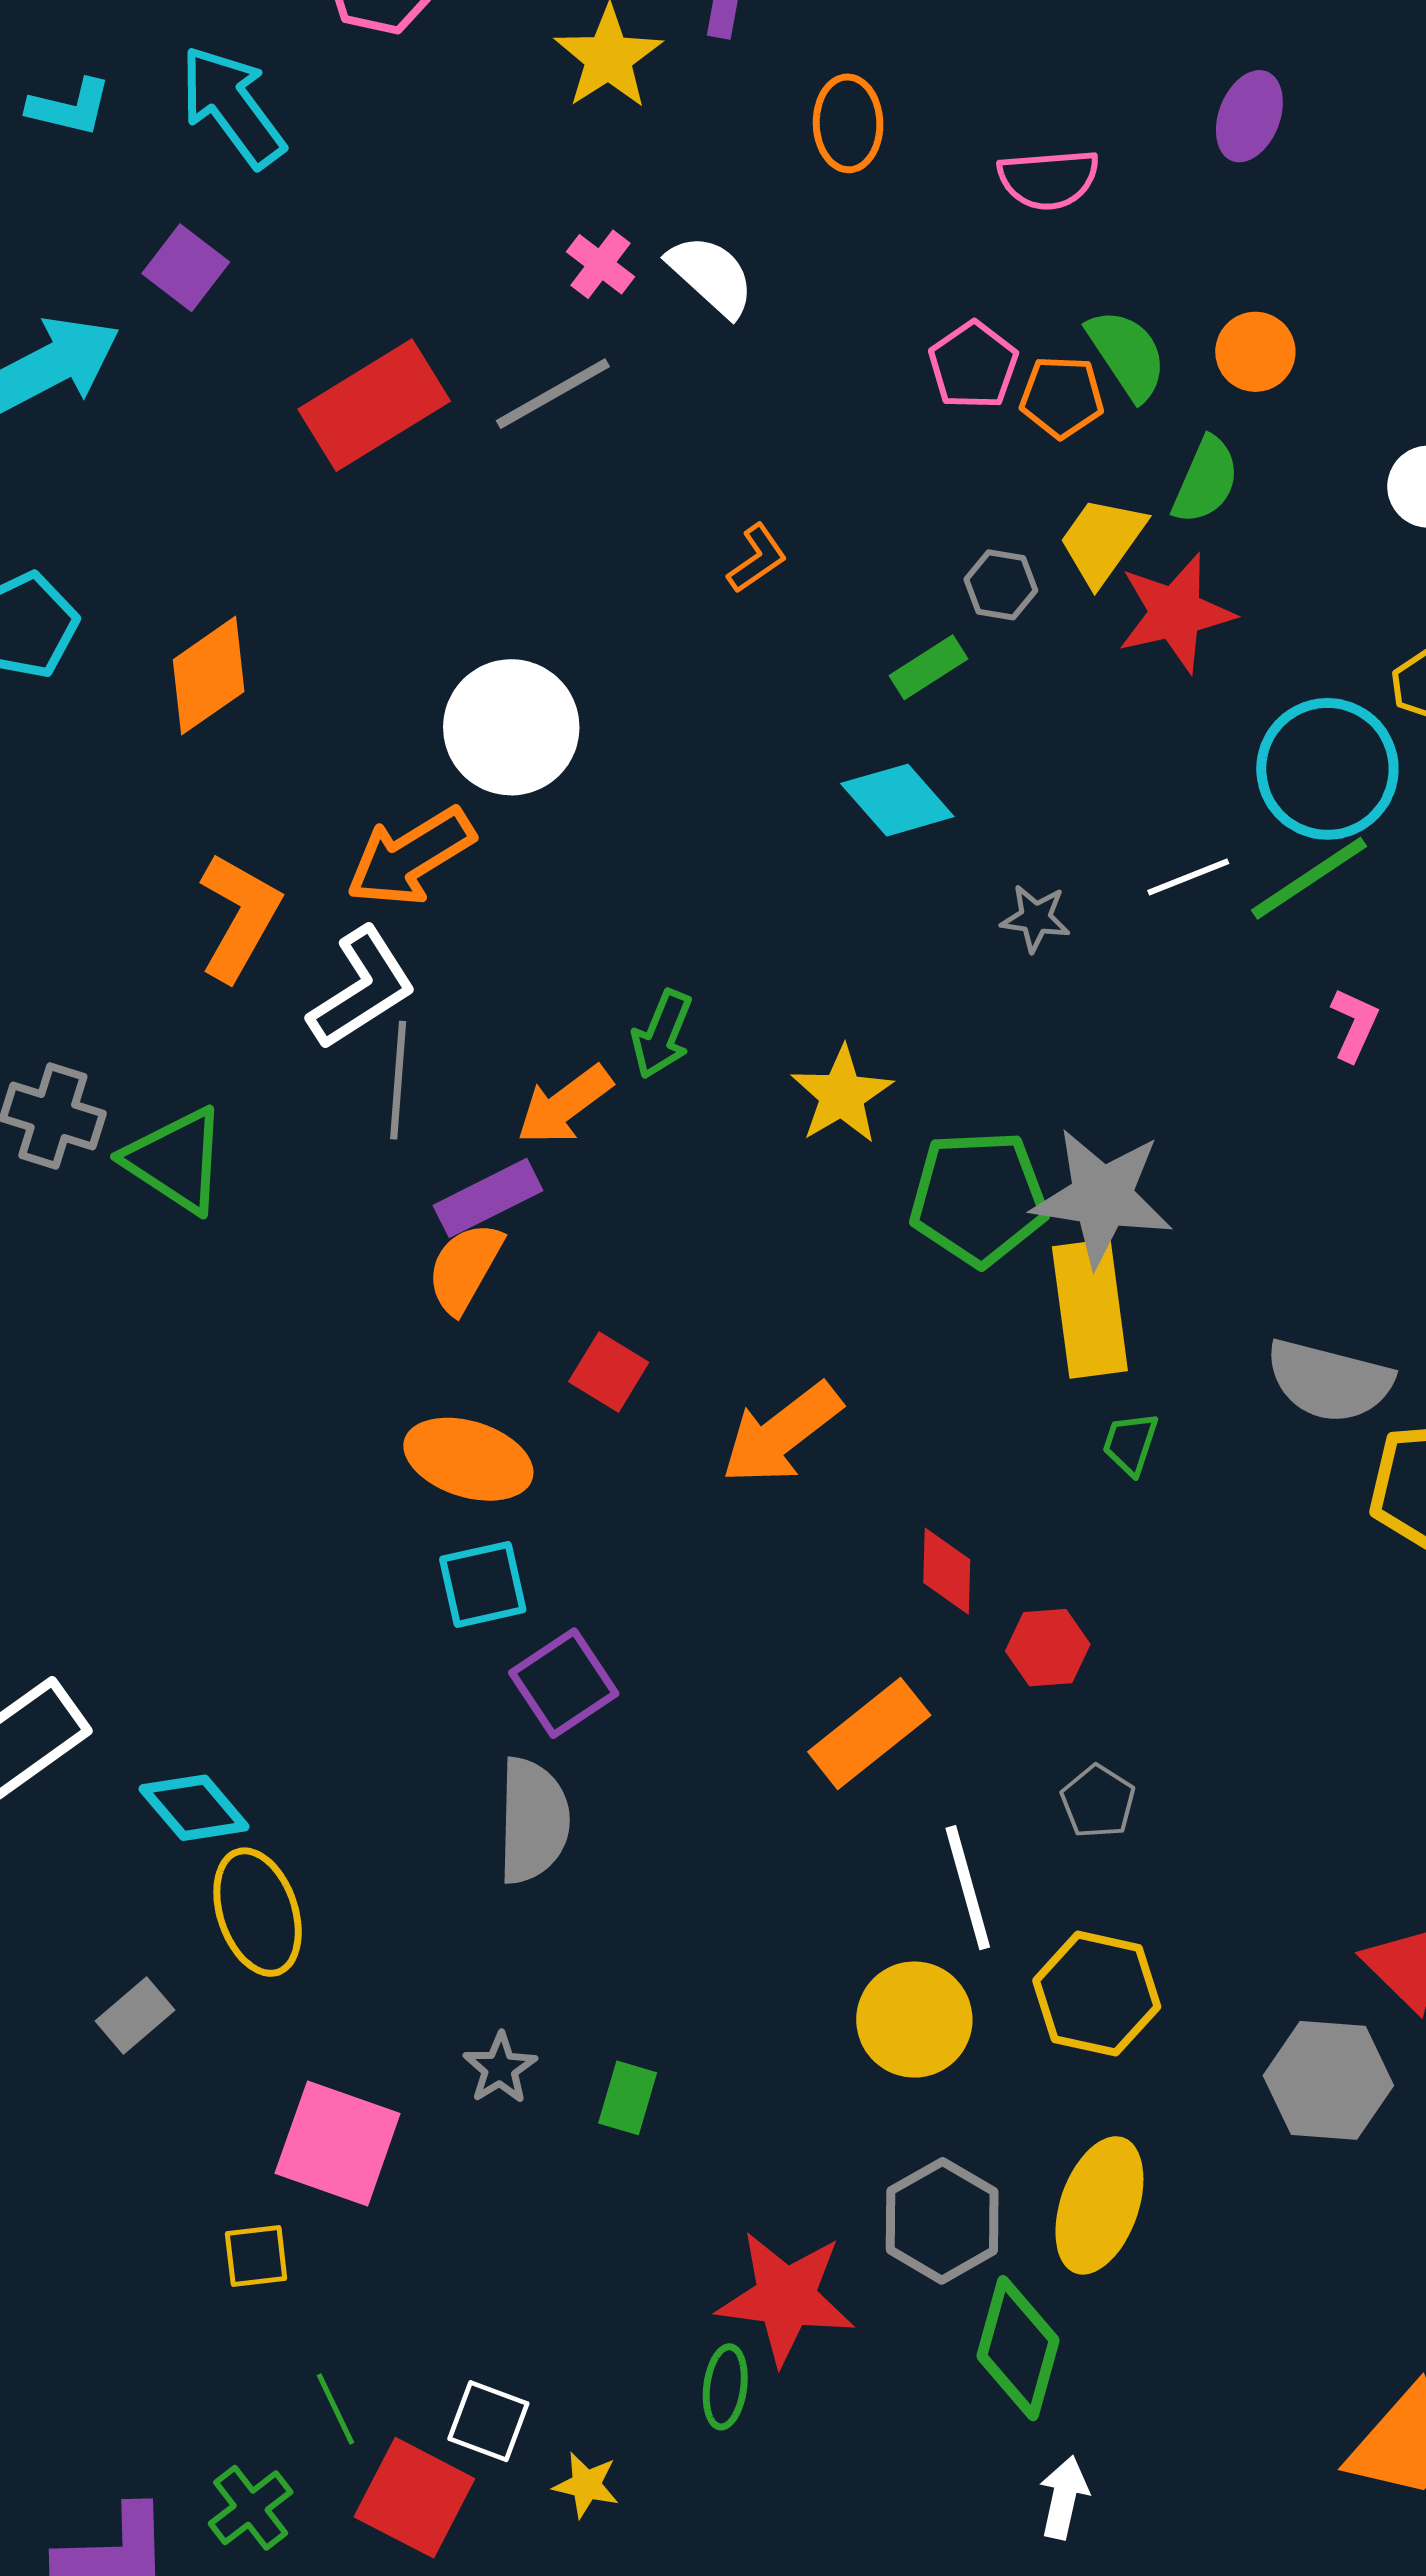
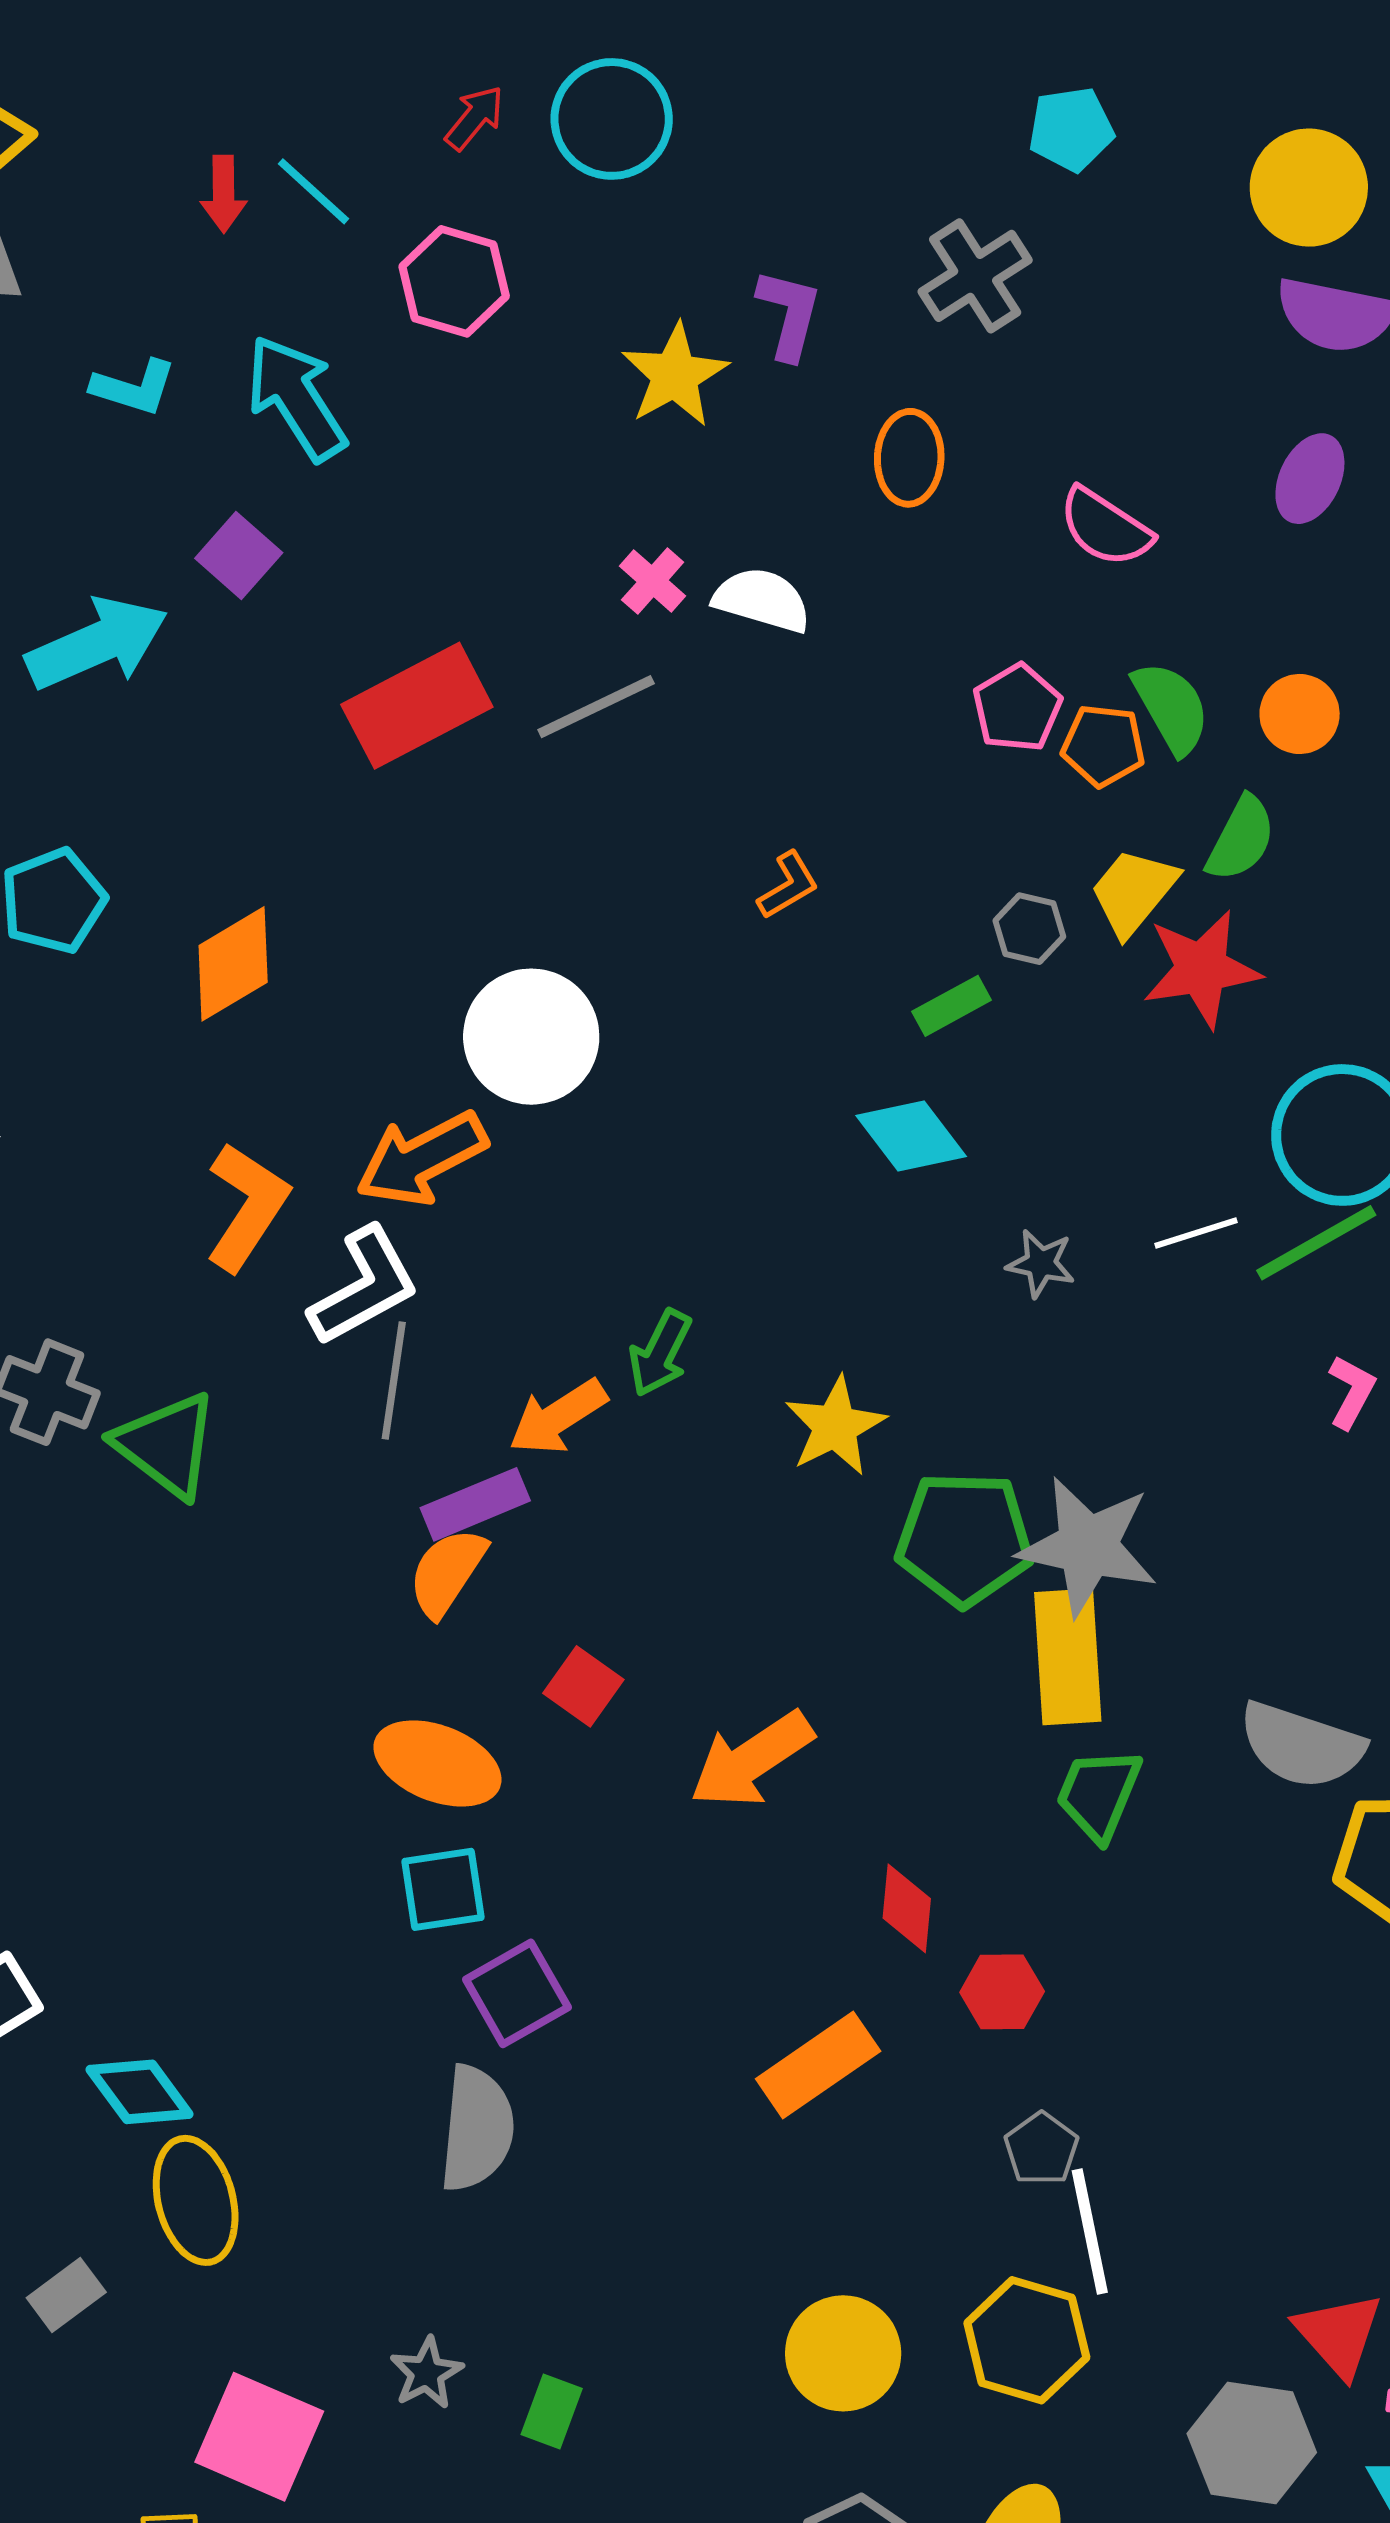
pink semicircle: (1048, 179) -> (1105, 527), turned 34
white semicircle: (711, 276) -> (762, 600), turned -30
green trapezoid: (1130, 1444) -> (1099, 1794), size x1.5
white line: (968, 1888) -> (1090, 2231), moved

